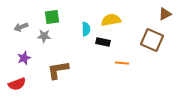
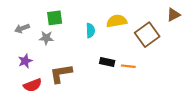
brown square: (152, 40) -> (147, 35), moved, turned 30
black rectangle: (103, 42) -> (107, 62), moved
red semicircle: (17, 84) -> (33, 85), moved

